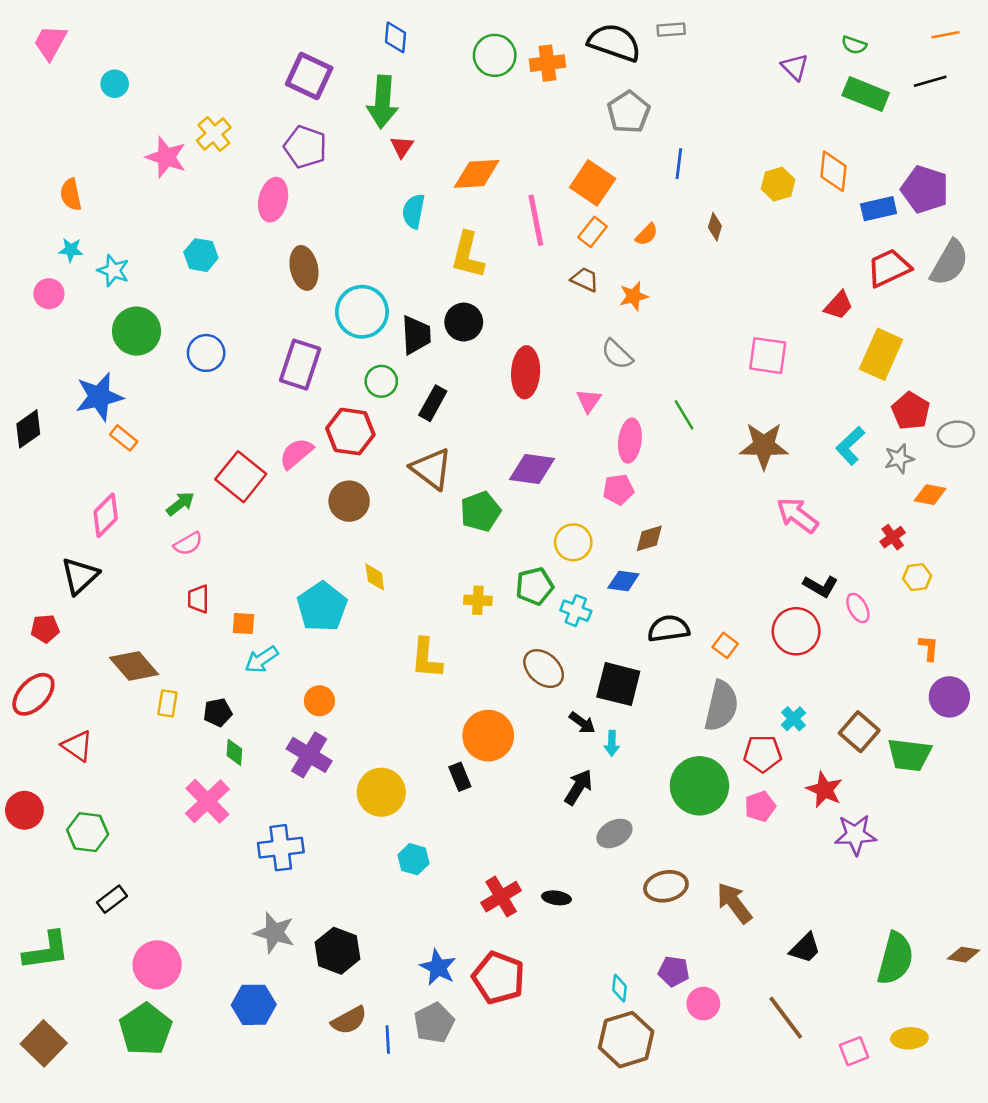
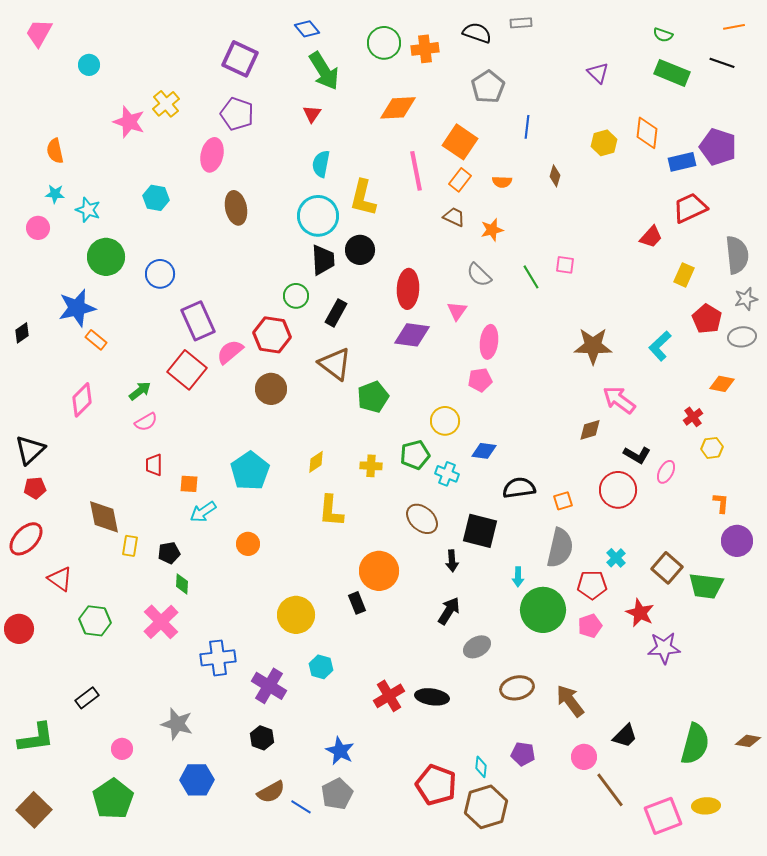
blue diamond: (395, 37) -> (307, 29), turned -45
black semicircle: (614, 43) -> (477, 33), size x0.7
purple triangle: (795, 67) -> (598, 73), moved
black line: (930, 81) -> (722, 63), turned 35
green arrow: (383, 102) -> (324, 71), moved, turned -36
orange diamond: (477, 174) -> (398, 108), moved
orange semicircle: (647, 234) -> (502, 182), turned 48
gray semicircle: (949, 263) -> (737, 255), moved, turned -36
cyan circle: (362, 312) -> (318, 216), moved
yellow rectangle: (881, 354) -> (684, 275), size x0.6
pink square: (768, 356) -> (565, 265), moved, size x0.6
purple rectangle: (300, 365) -> (198, 321), moved, turned -42
green line: (684, 415) -> (531, 277), moved
black diamond: (28, 429) -> (22, 333), size x0.7
gray star: (899, 459) -> (746, 299), moved
purple diamond: (532, 469) -> (412, 335), moved
brown diamond: (649, 538) -> (590, 430), moved
black triangle: (80, 576) -> (30, 450), moved
yellow diamond: (375, 577) -> (316, 462), moved, turned 65
pink ellipse: (858, 608) -> (666, 472), turned 55
orange square: (725, 645) -> (563, 501), turned 36
brown diamond: (134, 666) -> (104, 517), turned 30
black arrow: (582, 723) -> (452, 561), turned 50
cyan arrow: (612, 743) -> (518, 577), moved
purple cross: (309, 755) -> (269, 686), moved
green hexagon: (88, 832) -> (95, 621), moved
black ellipse: (556, 898) -> (432, 697), size x1.5
gray star: (274, 933) -> (177, 724), moved
black hexagon: (337, 951) -> (262, 738), size x0.7
pink circle: (157, 965) -> (122, 749), size x0.6
red pentagon: (499, 978) -> (436, 785), moved
pink circle: (703, 1004) -> (584, 757), moved
blue line: (388, 1040) -> (301, 807), turned -55
pink square: (854, 1051) -> (663, 816), size x1.6

